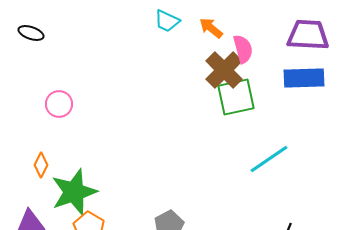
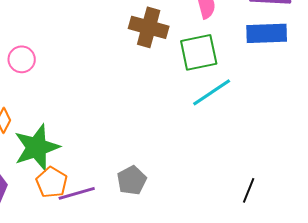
brown cross: (224, 70) -> (149, 27), moved, turned -30
cyan line: (269, 159) -> (212, 92), moved

